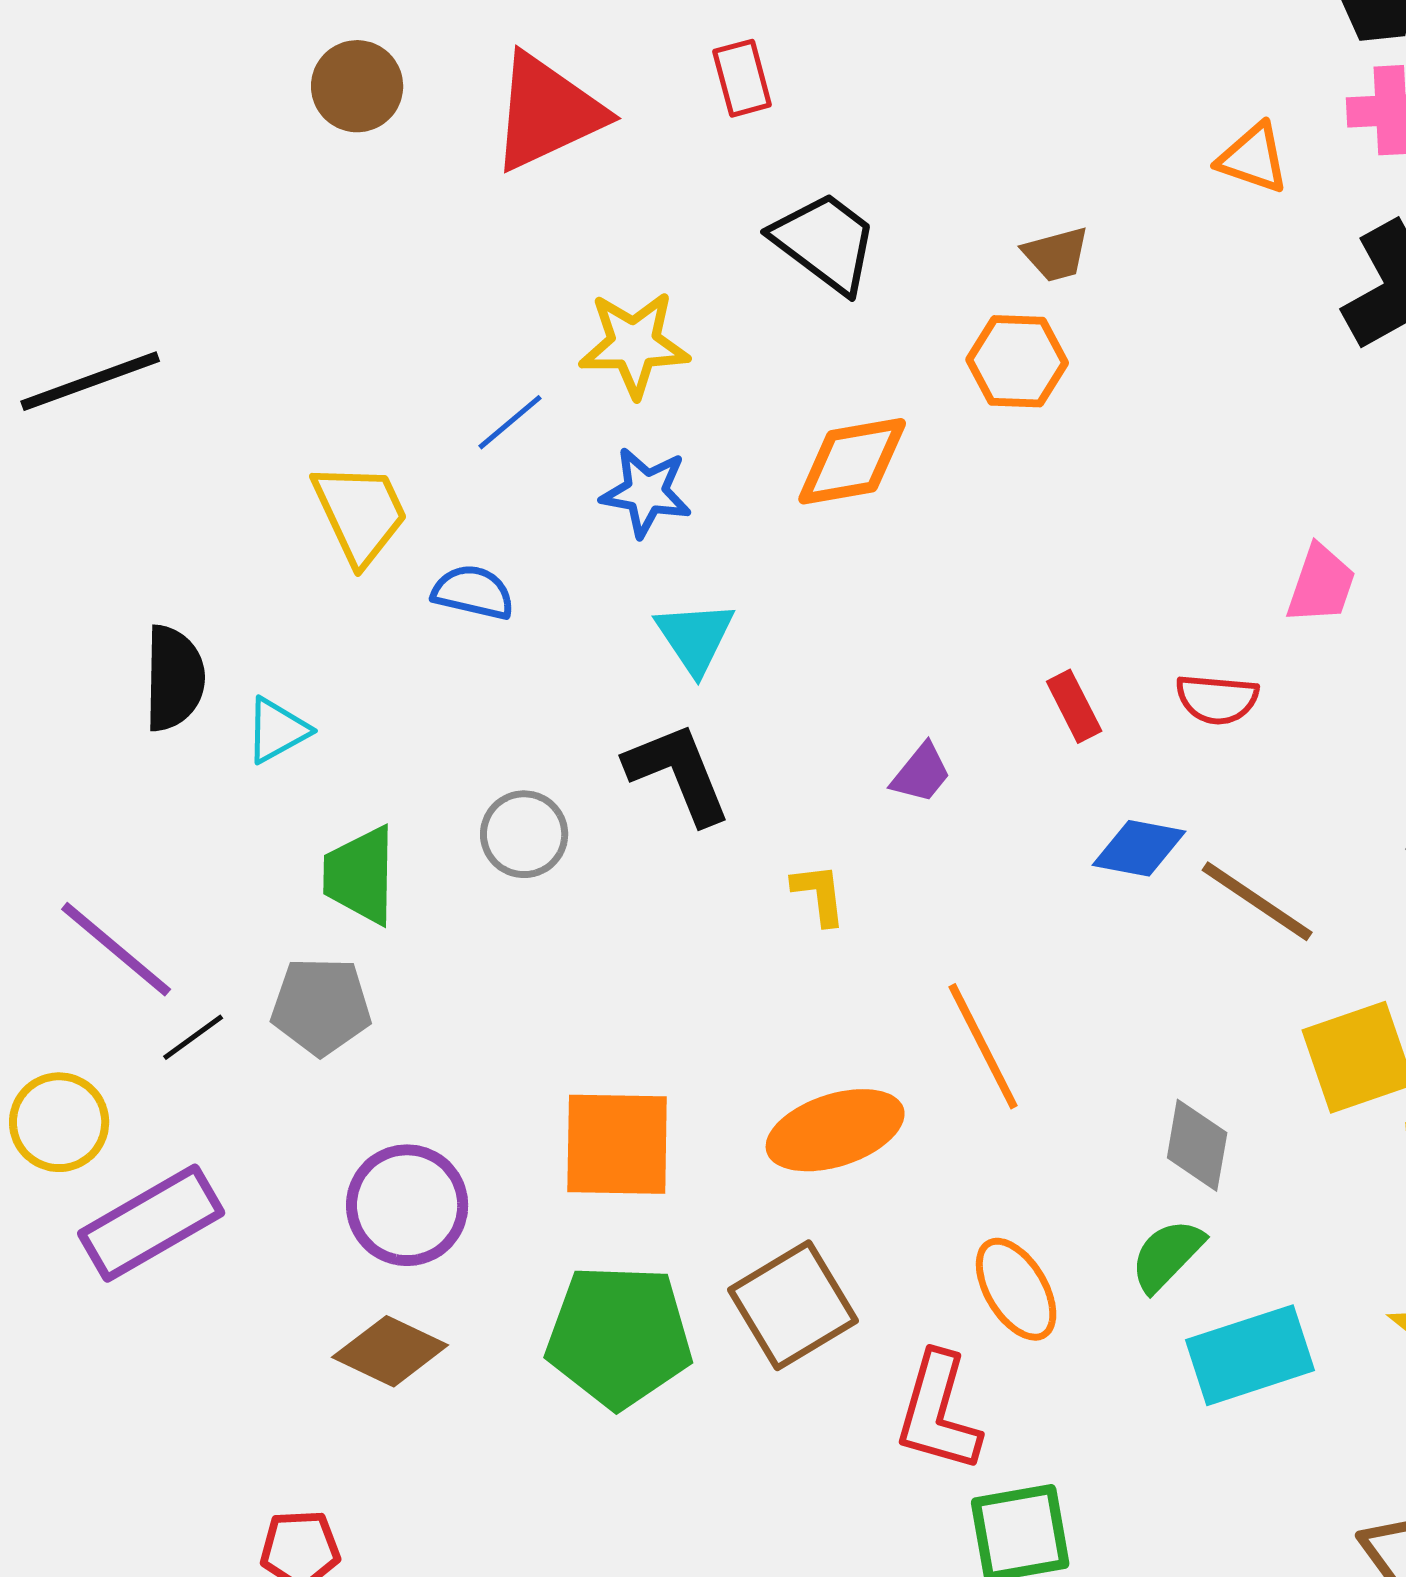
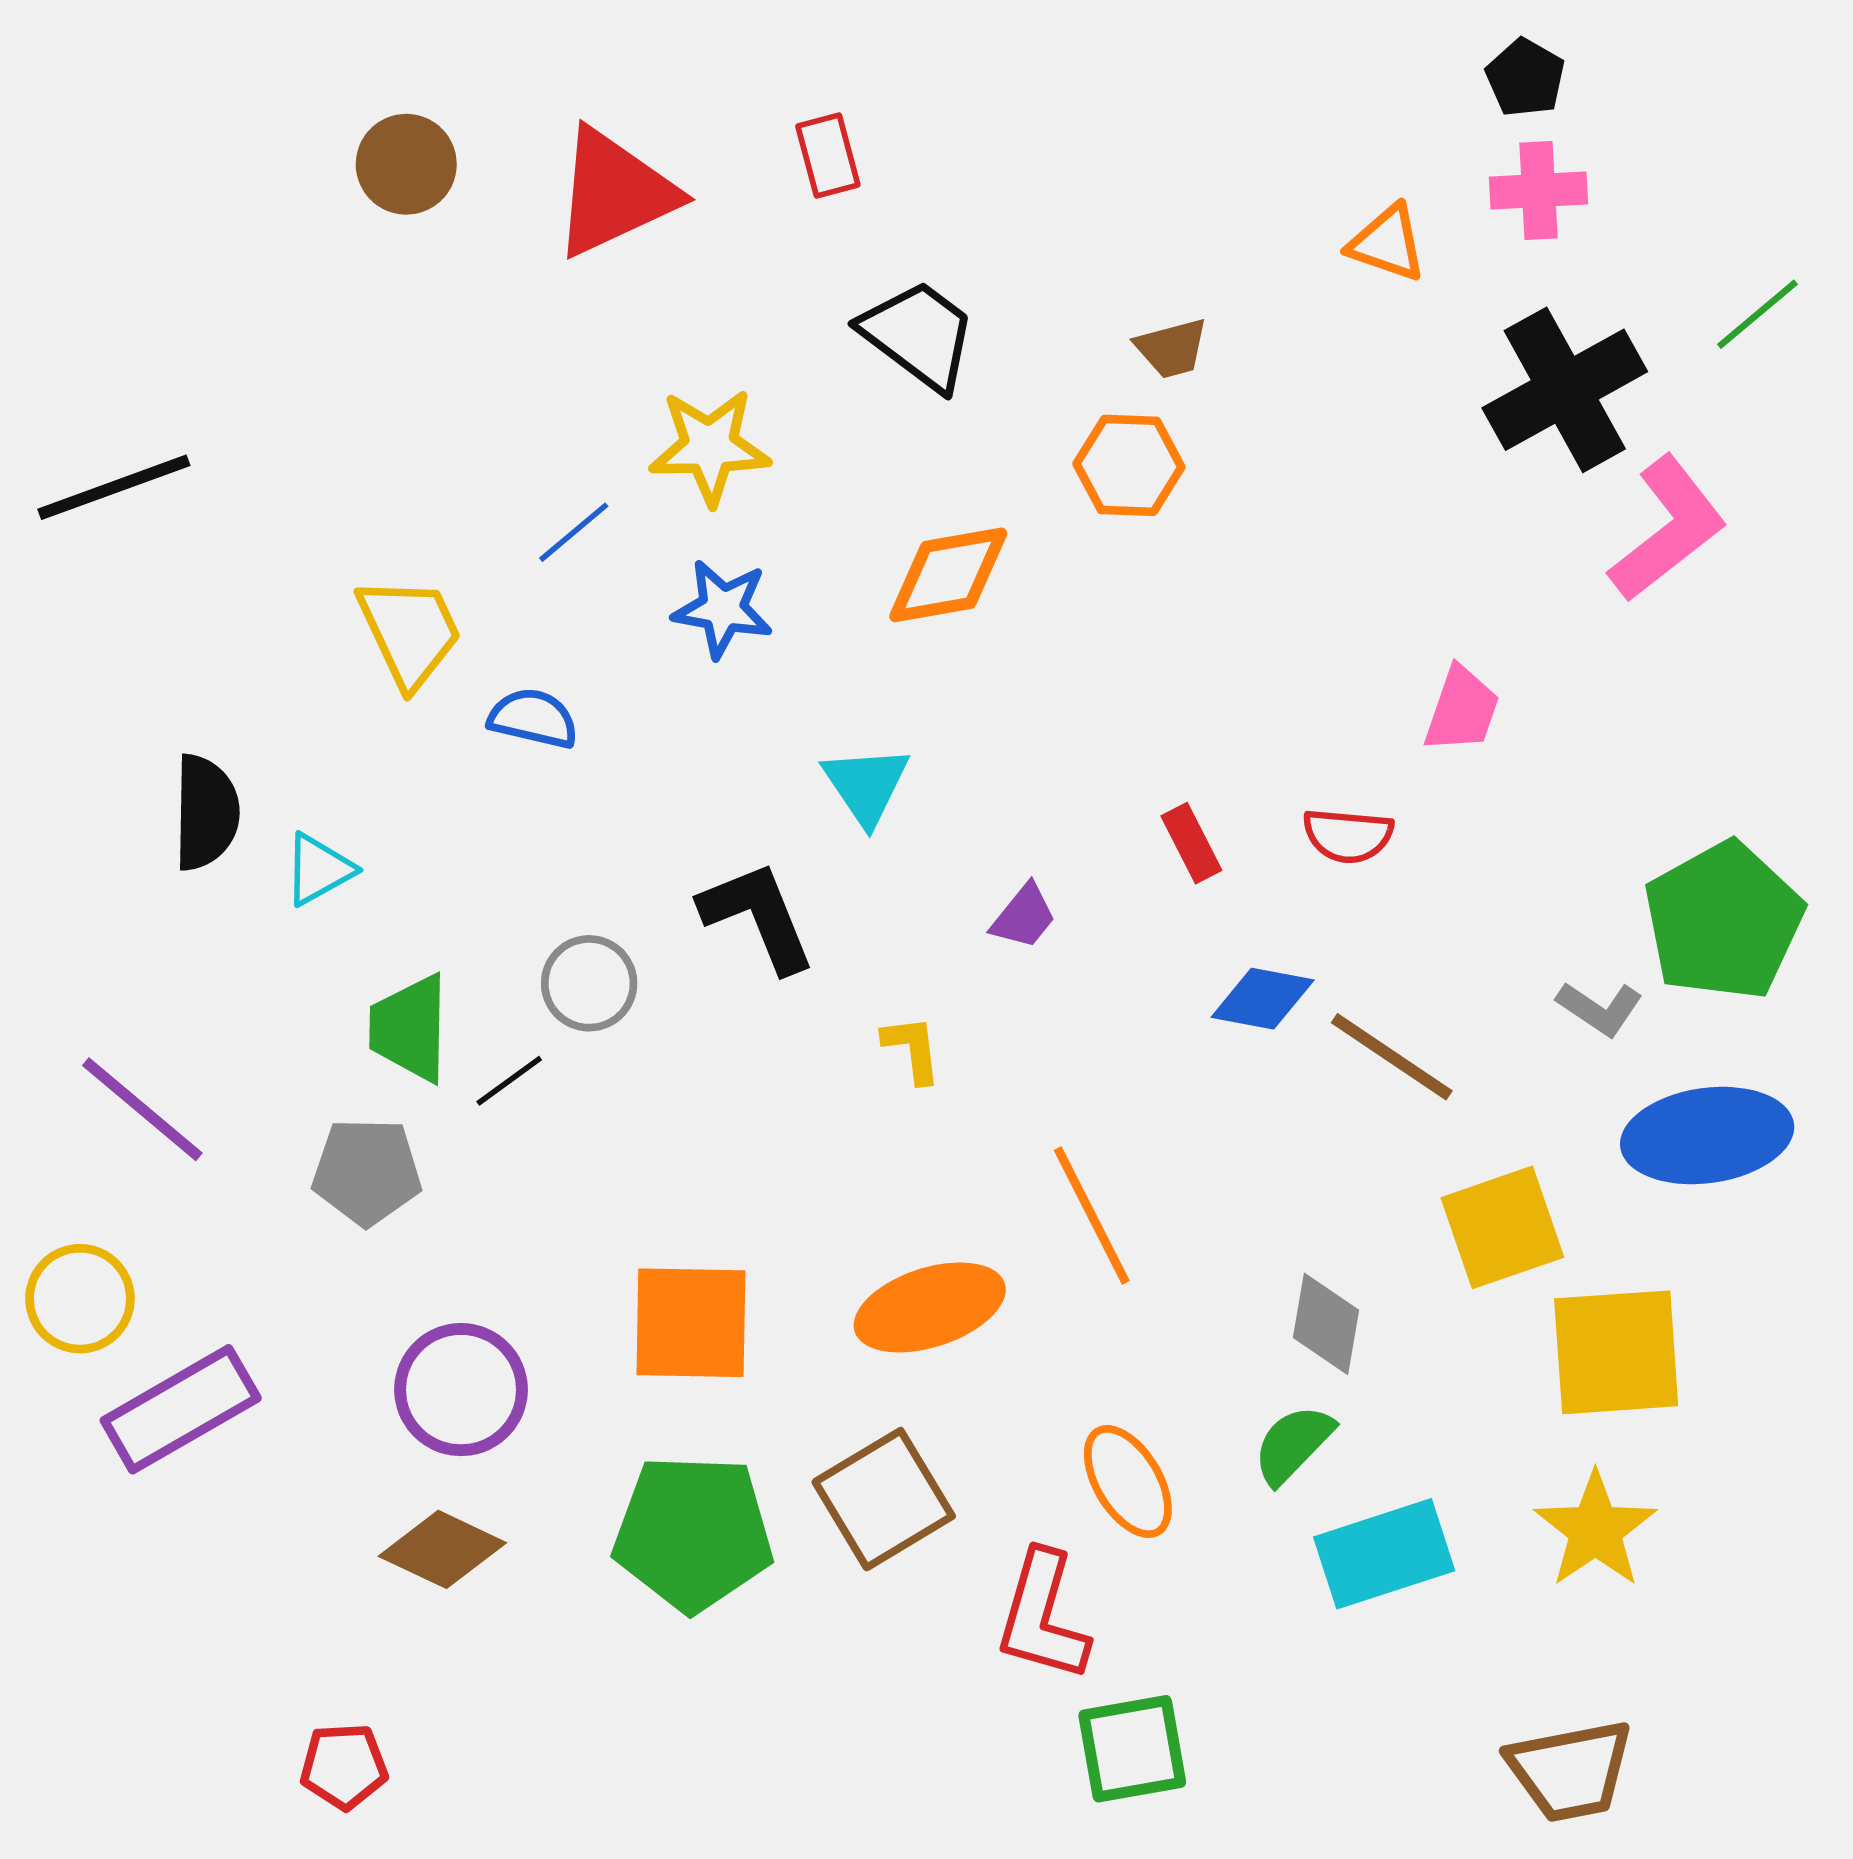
cyan triangle: (695, 637) -> (866, 785), moved
black line: (193, 1037) -> (509, 1081), moved

